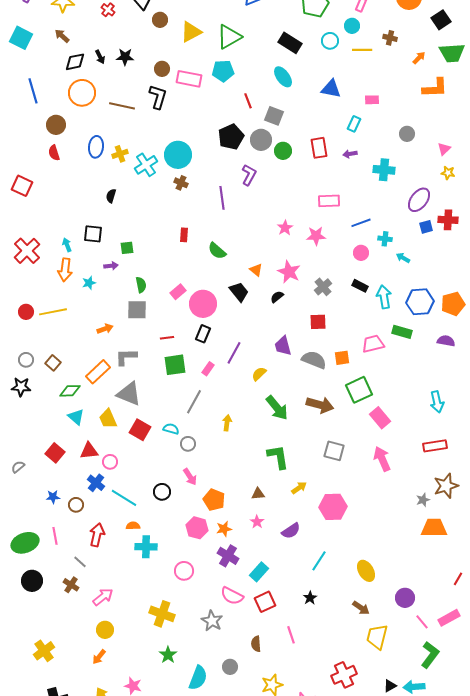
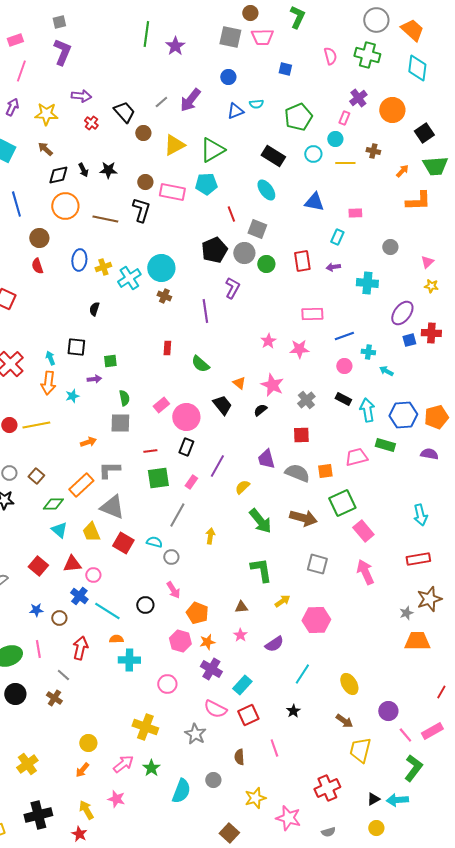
pink arrow: (103, 597) -> (123, 764), moved

